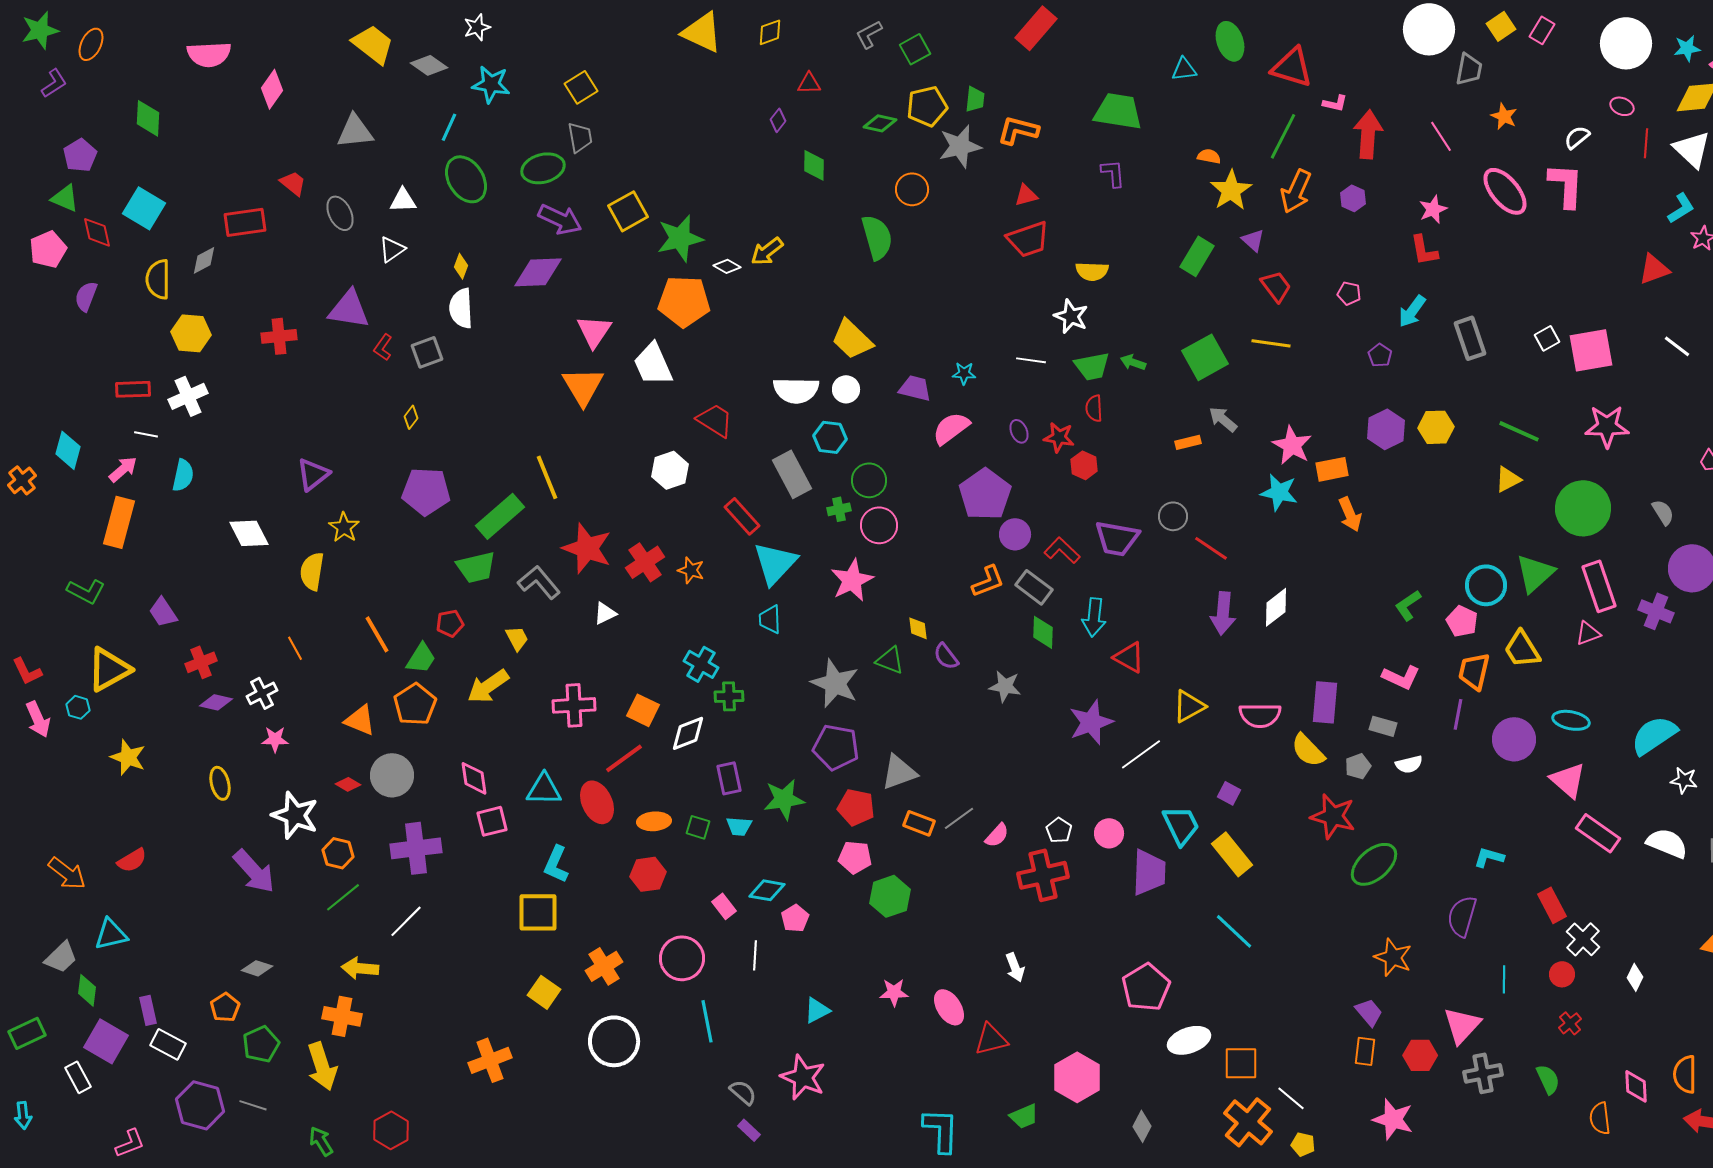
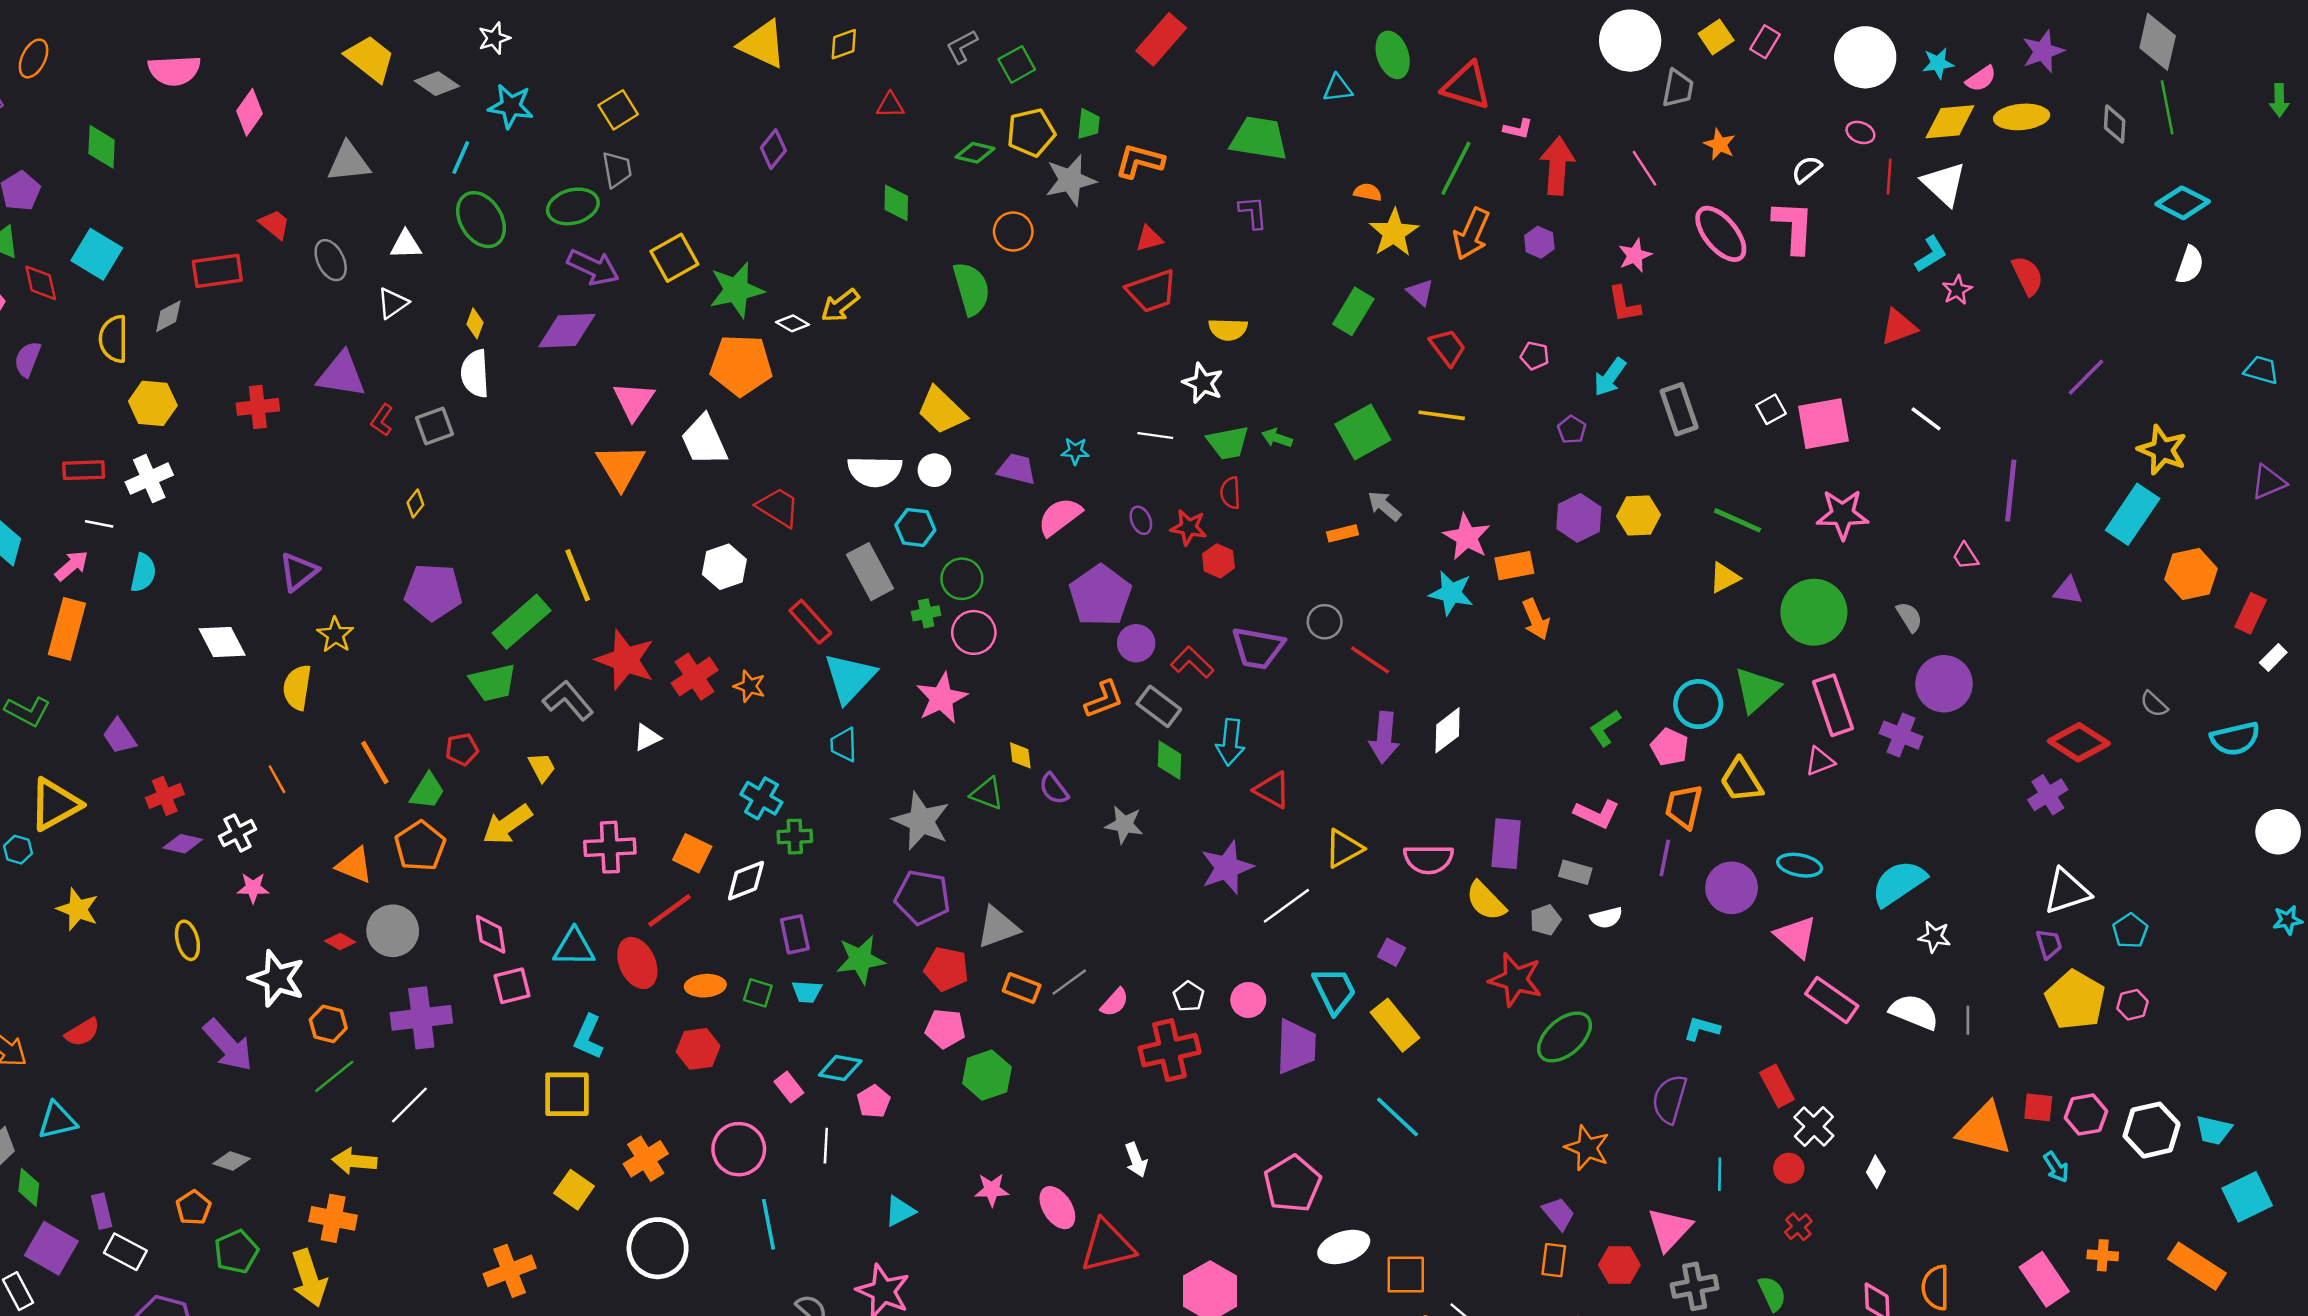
purple diamond: (778, 120) -> (773, 149), moved, size x1.4
red triangle: (991, 1039) -> (1107, 1246), size x1.4

